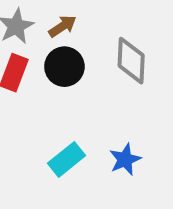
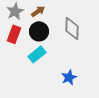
cyan rectangle: (66, 159) -> (37, 54), moved

